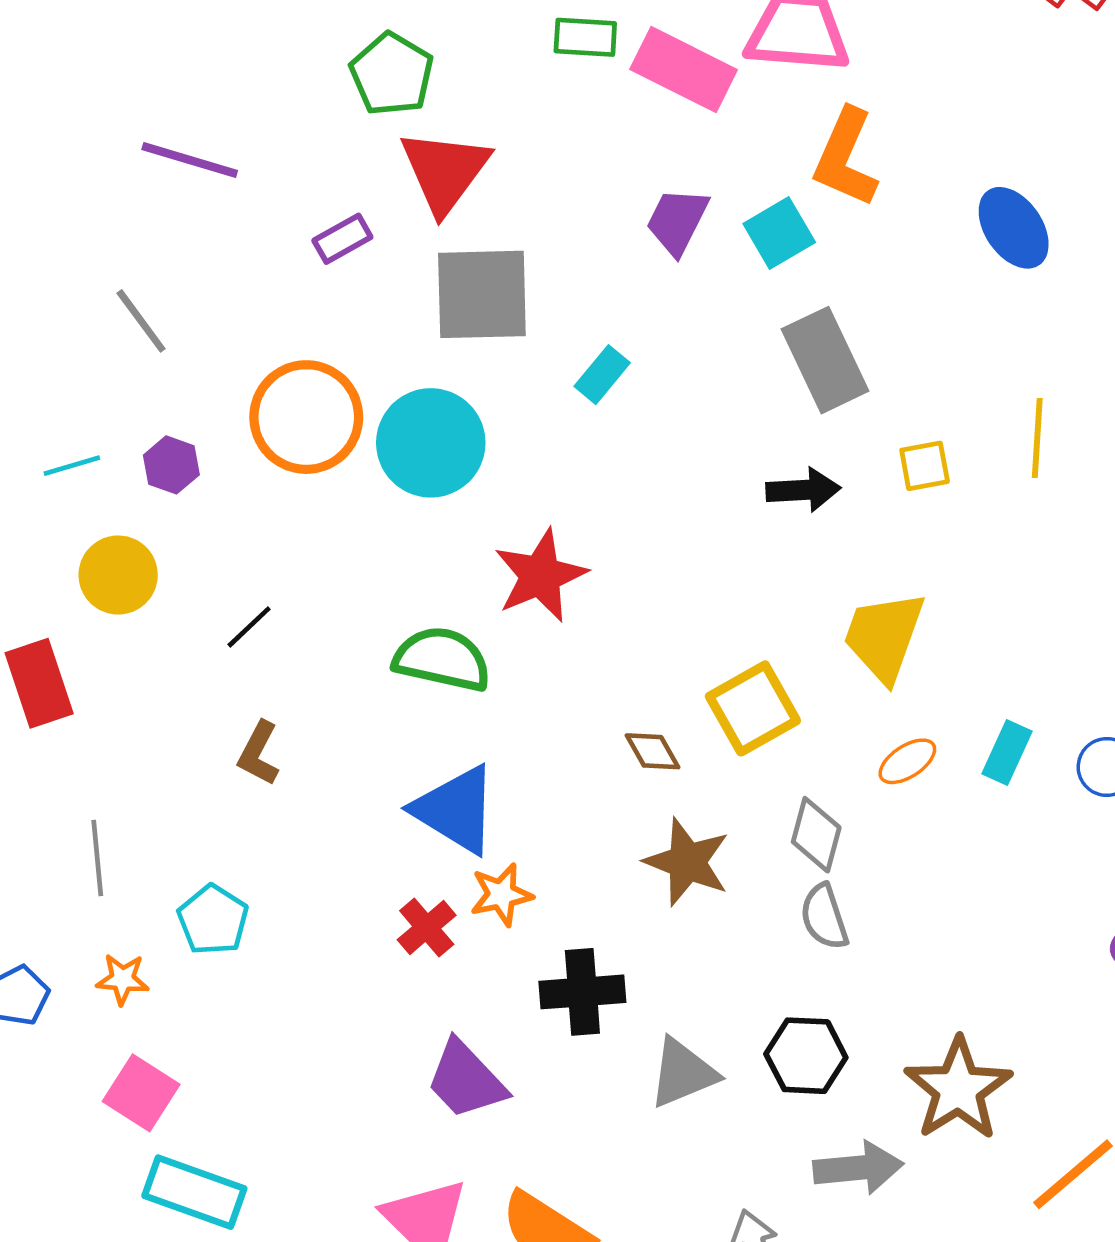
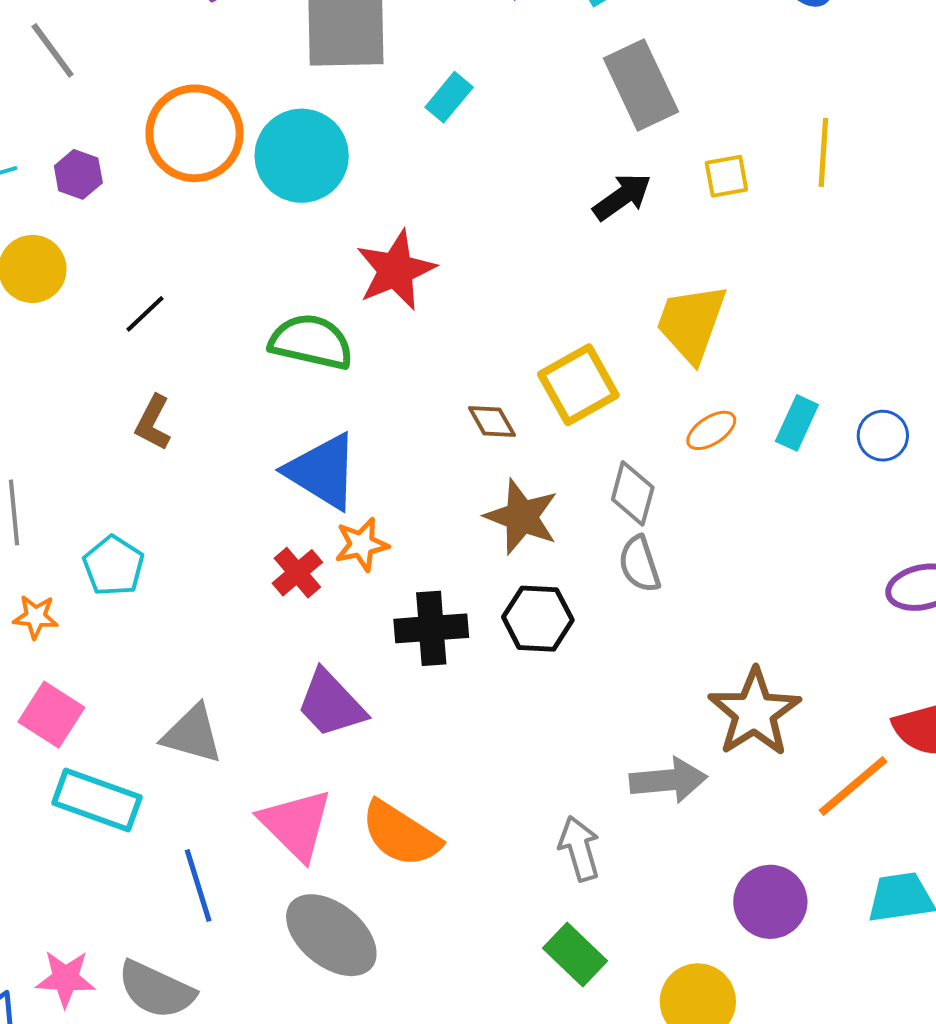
black arrow: (803, 490) -> (622, 197), turned -32
black hexagon: (806, 1056) -> (538, 619), moved
gray triangle: (683, 1073) -> (192, 734), moved, turned 38

